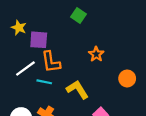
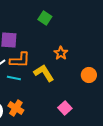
orange L-shape: (51, 62) -> (20, 60), turned -80
yellow L-shape: (77, 90) -> (44, 73), moved

